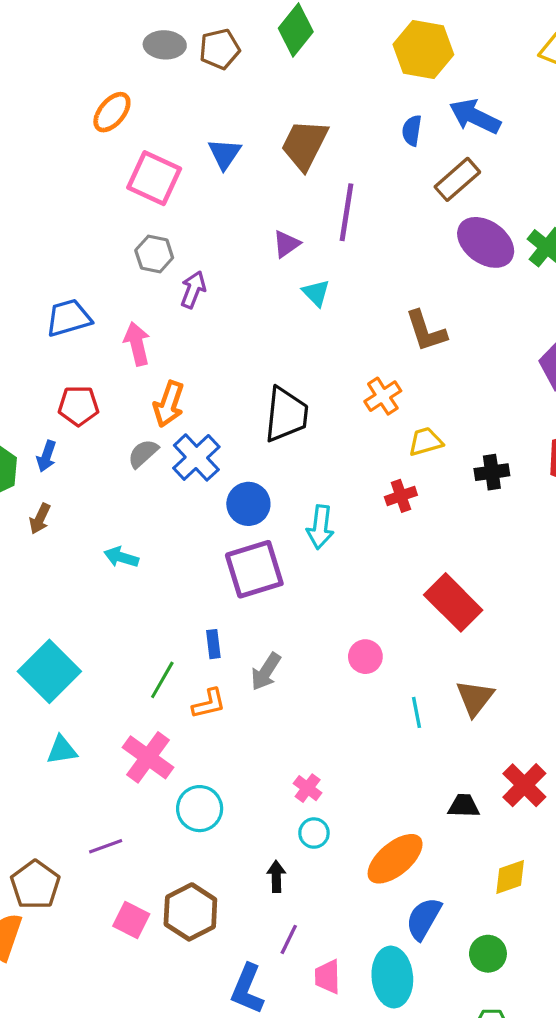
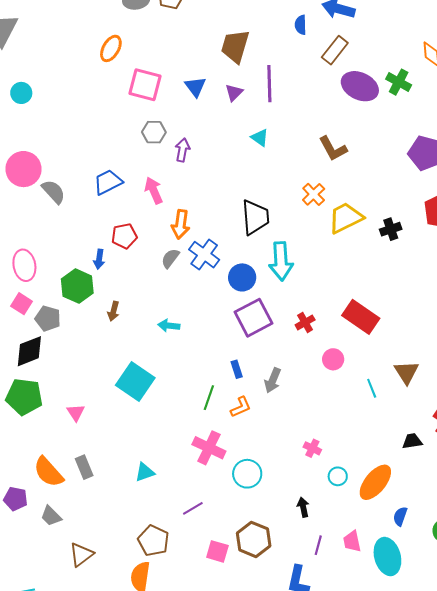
blue triangle: (225, 154) -> (195, 87), moved
purple triangle: (286, 244) -> (234, 93), moved
yellow trapezoid: (426, 442) -> (346, 218), size x1.6
blue arrow: (46, 456) -> (99, 259), moved
red cross: (401, 496) -> (305, 322), moved
cyan arrow: (320, 527) -> (281, 261), moved, size x1.4
red rectangle: (453, 602) -> (361, 317), moved
cyan square: (49, 671) -> (135, 382), moved
cyan triangle: (62, 750) -> (145, 472), moved
cyan circle: (314, 833) -> (338, 476), moved
blue semicircle: (424, 919) -> (400, 516), size x0.7
pink trapezoid: (328, 977) -> (352, 541), moved

